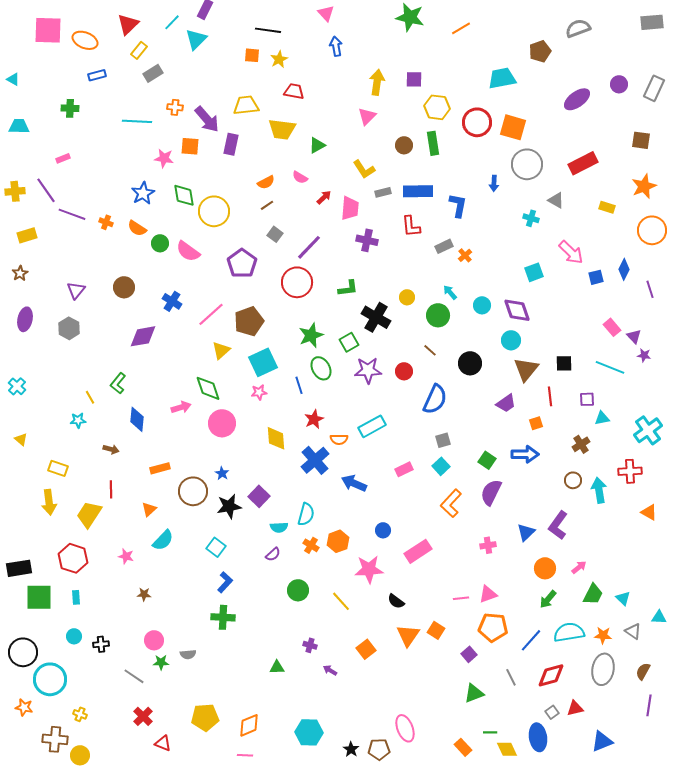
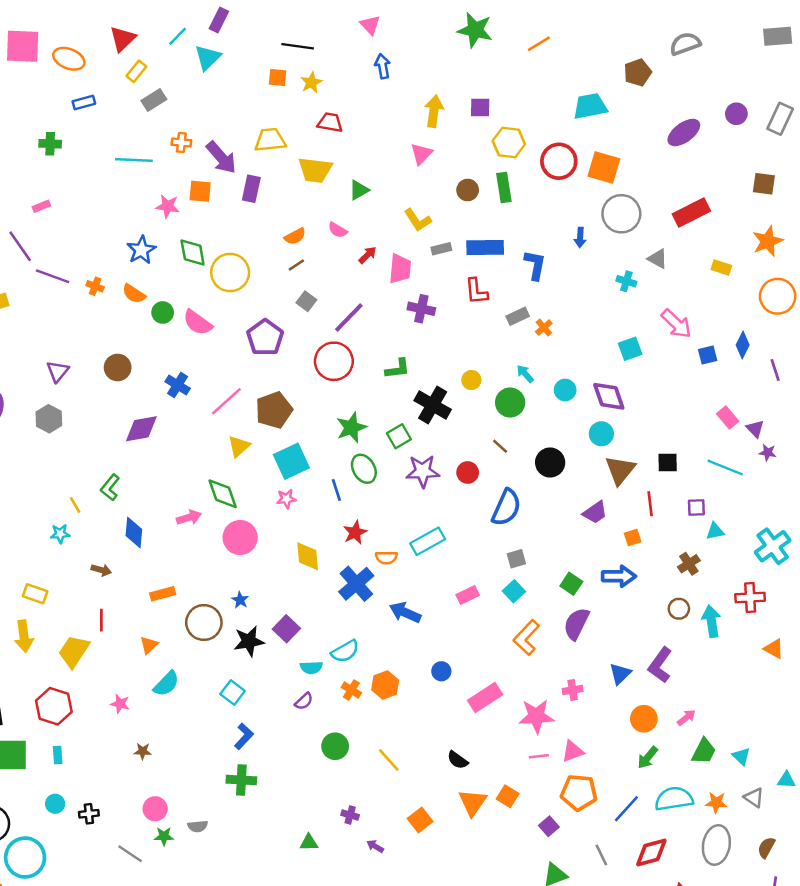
cyan semicircle: (306, 514) -> (345, 651), turned 45
pink star: (369, 569) -> (536, 716), moved

